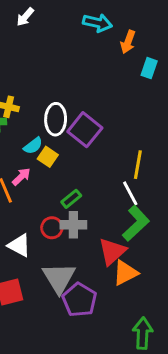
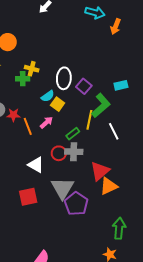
cyan rectangle: (149, 68) -> (121, 85), moved, turned 56
purple square: (85, 130) -> (84, 86), size x0.7
yellow line: (138, 165) -> (89, 120), moved
pink arrow: (21, 177) -> (46, 122), moved
green L-shape: (136, 223) -> (101, 106), moved

